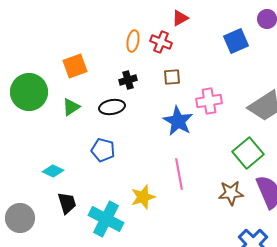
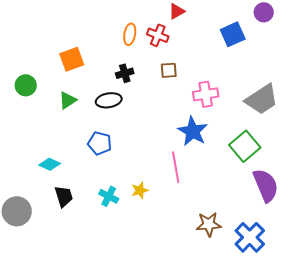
green circle: (29, 92) -> (26, 85), size x0.6
blue star: (178, 121) -> (193, 131), moved
brown star: (231, 193) -> (209, 224), moved
yellow star: (143, 197) -> (140, 190), size x0.7
cyan cross: (106, 219) -> (109, 196), moved, size x0.6

